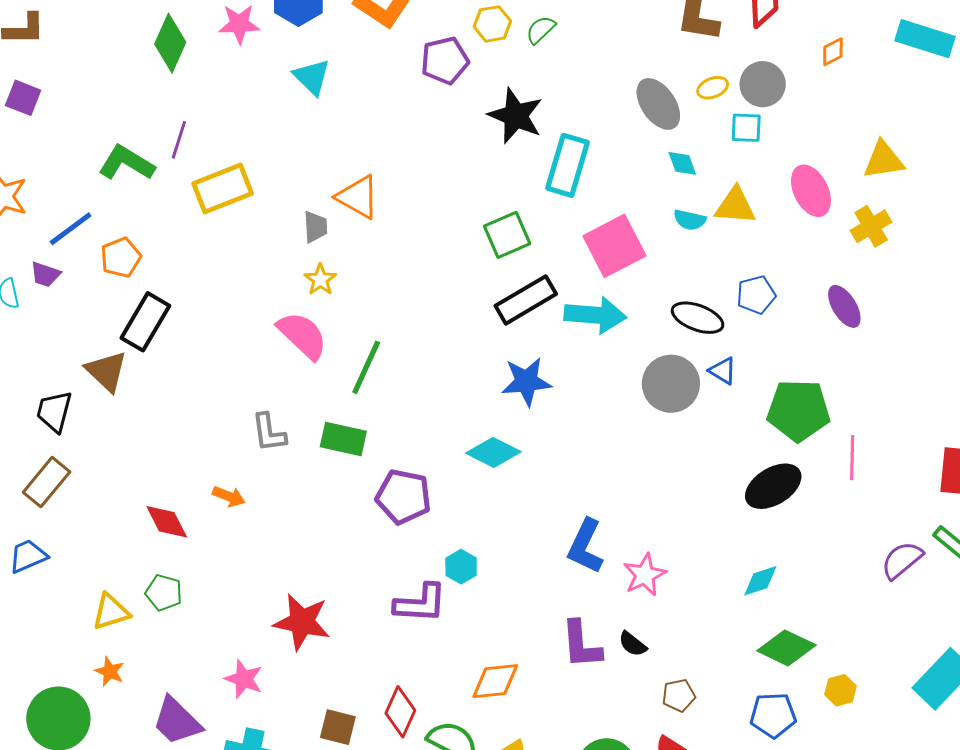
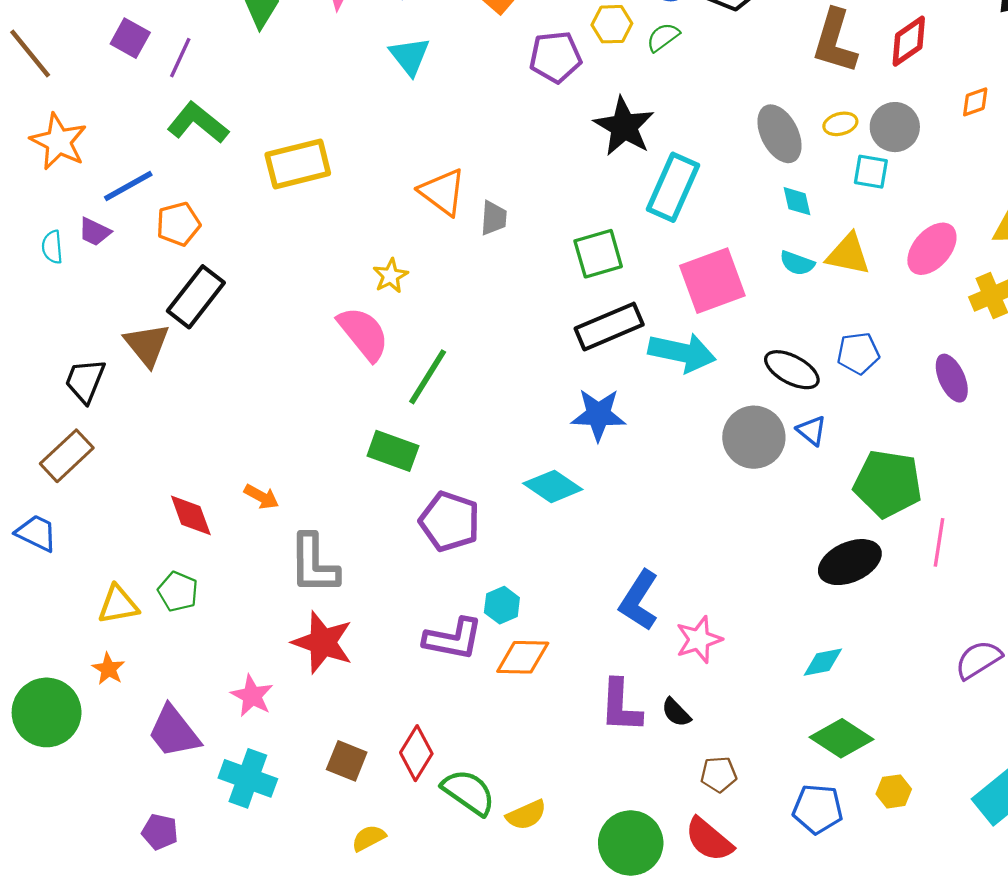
purple square: (23, 98) -> (130, 38), moved
purple line: (179, 140) -> (180, 58), moved
pink ellipse: (811, 191) -> (932, 249), turned 60
gray trapezoid: (315, 227) -> (494, 218), moved
gray L-shape: (269, 433) -> (314, 564), moved, size x1.4
blue trapezoid: (28, 556) -> (36, 533), turned 42
orange diamond: (495, 681) -> (523, 657), moved

